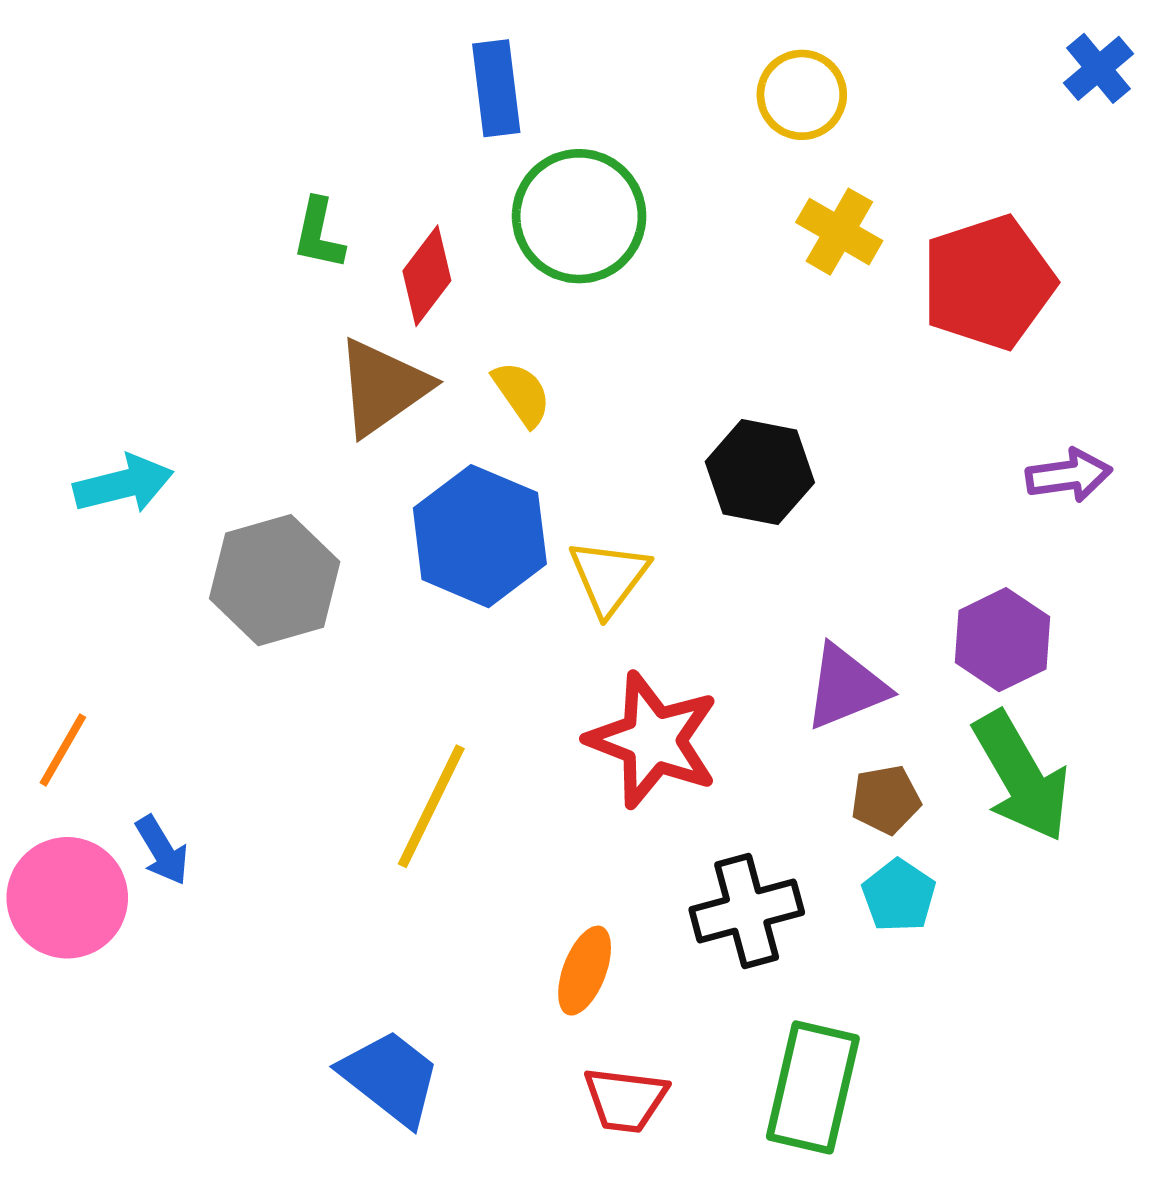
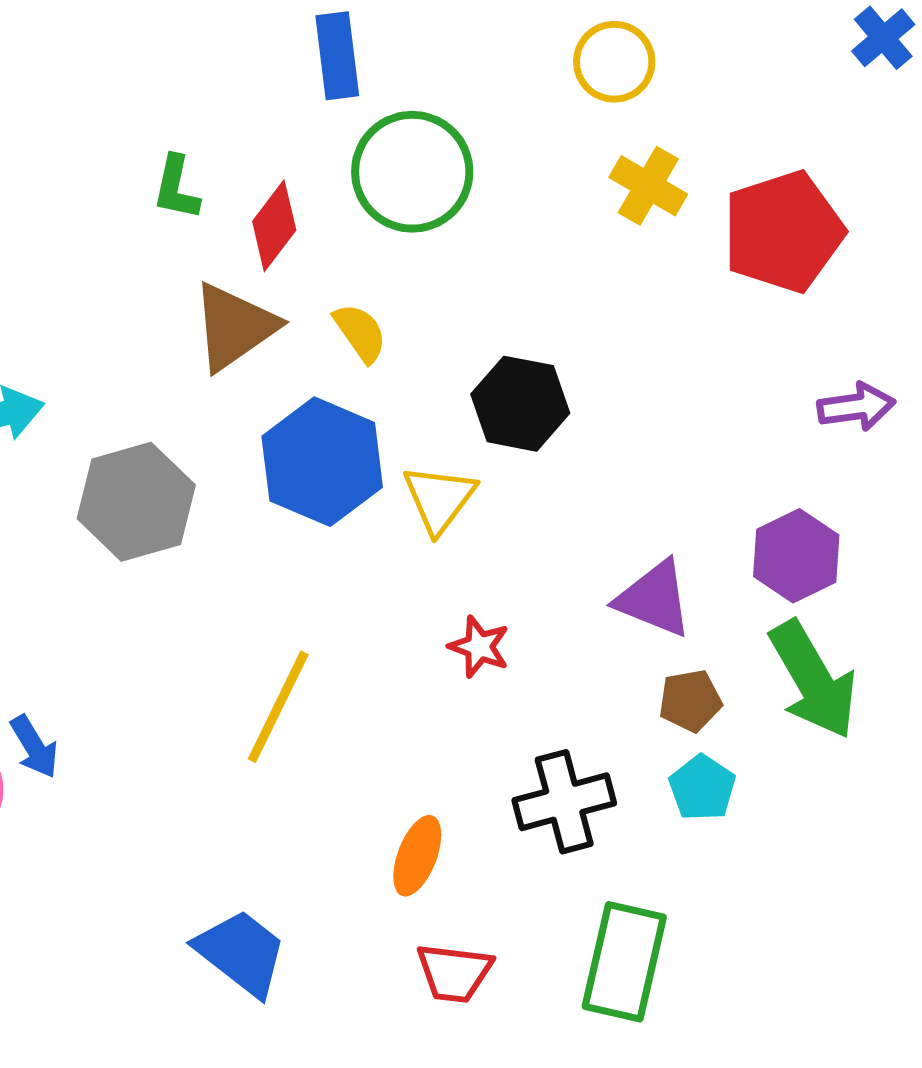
black hexagon: (760, 472) -> (520, 404), moved
purple triangle: (846, 687) -> (654, 599), turned 44
red star: (653, 740) -> (479, 647), size x0.5

